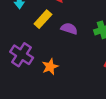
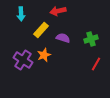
orange star: (50, 67) -> (44, 55), moved

